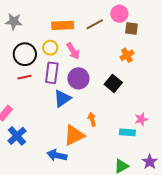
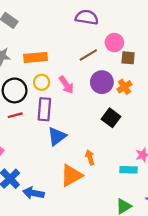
orange rectangle: (63, 25) -> (36, 57), moved
purple circle: (78, 78) -> (102, 82), moved
blue arrow: (57, 155) -> (33, 193), moved

